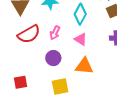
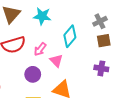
pink triangle: (81, 39) -> (56, 61), moved

